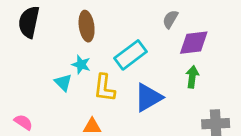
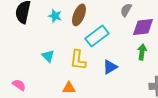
brown ellipse: (87, 26) -> (79, 15), moved, turned 30
cyan star: (81, 65) -> (55, 16), moved
blue triangle: (148, 97) -> (110, 67), size x0.7

